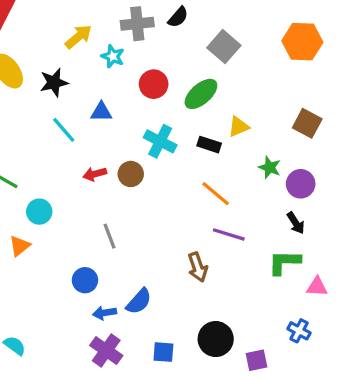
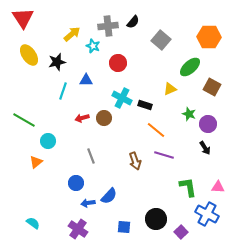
green ellipse: (201, 94) -> (190, 67), moved
cyan line: (64, 130) -> (63, 91), turned 60
black rectangle: (209, 145) -> (145, 105), moved
green L-shape: (284, 262) -> (188, 187), moved, turned 80
brown arrow: (198, 267) -> (135, 161), moved
blue cross: (299, 331) -> (207, 214), size x1.6
purple cross: (106, 350) -> (78, 229), moved
purple square: (257, 360) -> (181, 232), turned -32

